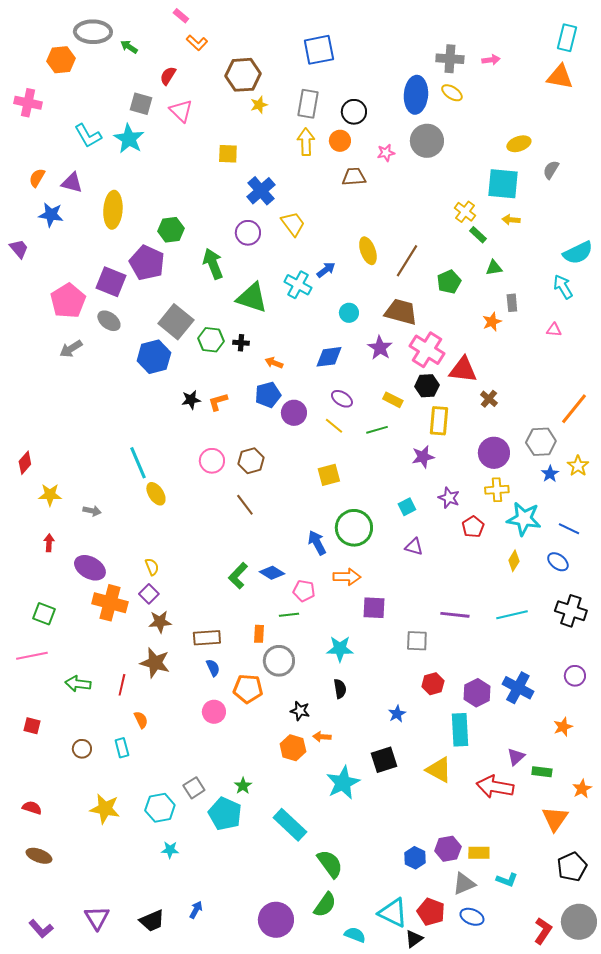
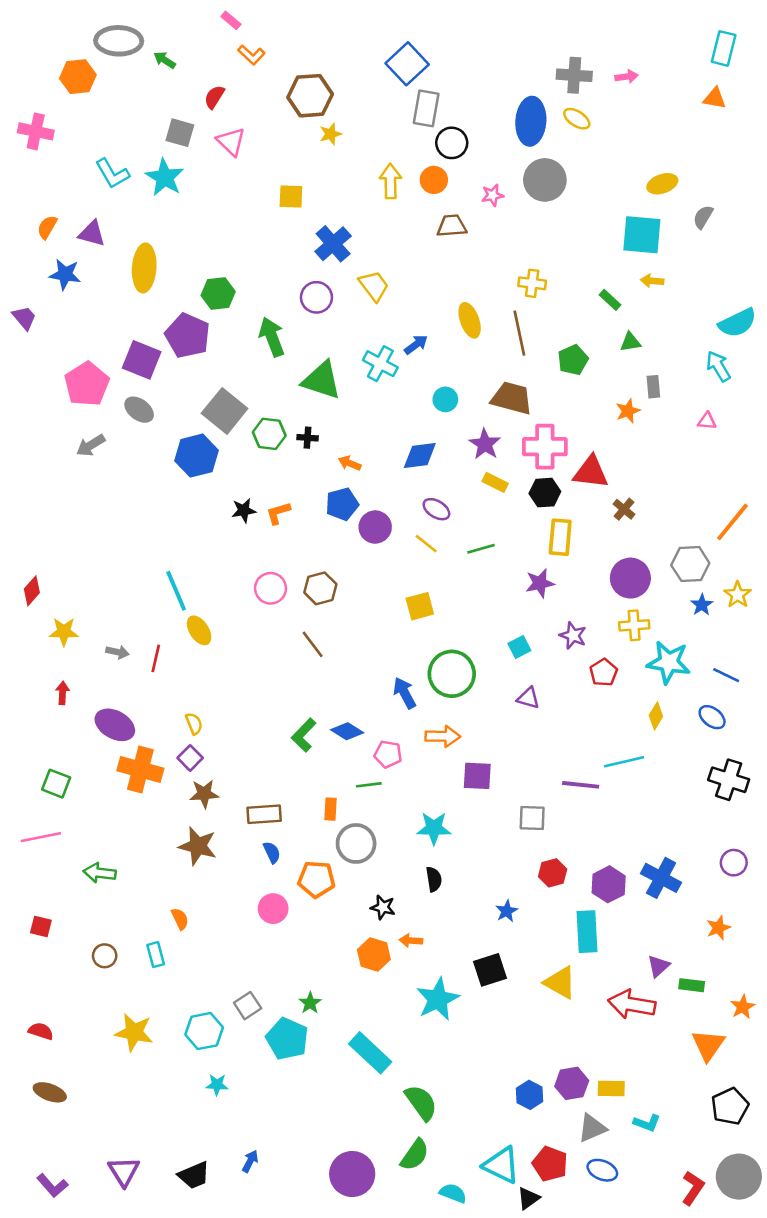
blue square: (319, 50) -> (407, 64), turned -32
orange triangle: (560, 77) -> (715, 98), size x0.7
gray rectangle: (308, 104) -> (426, 108), moved
yellow cross: (465, 212) -> (532, 283), moved, turned -30
brown line: (407, 261) -> (519, 333), turned -44
pink cross: (427, 350) -> (545, 447), turned -32
yellow rectangle: (393, 400) -> (495, 482), moved
cyan line: (512, 615) -> (624, 762), moved
red line: (122, 685) -> (156, 658), moved

